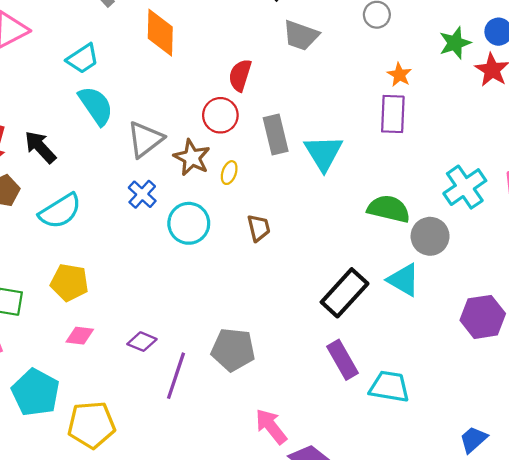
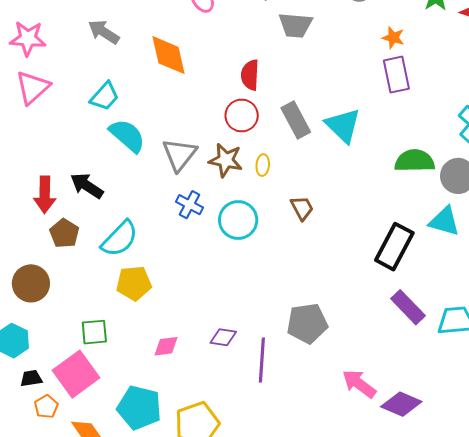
yellow pentagon: (69, 283) -> (134, 283), moved

